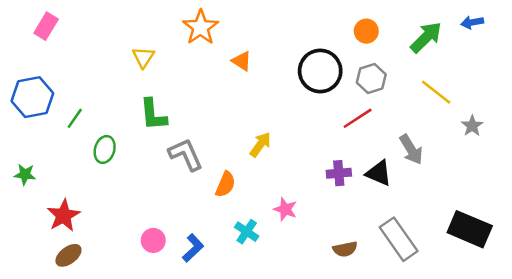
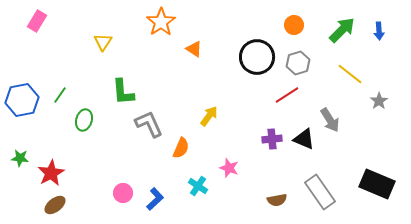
blue arrow: (472, 22) -> (379, 31), moved, turned -84
yellow triangle: (143, 57) -> (103, 42), moved
blue hexagon: (32, 97) -> (22, 100), moved
green star: (25, 174) -> (20, 158), moved

